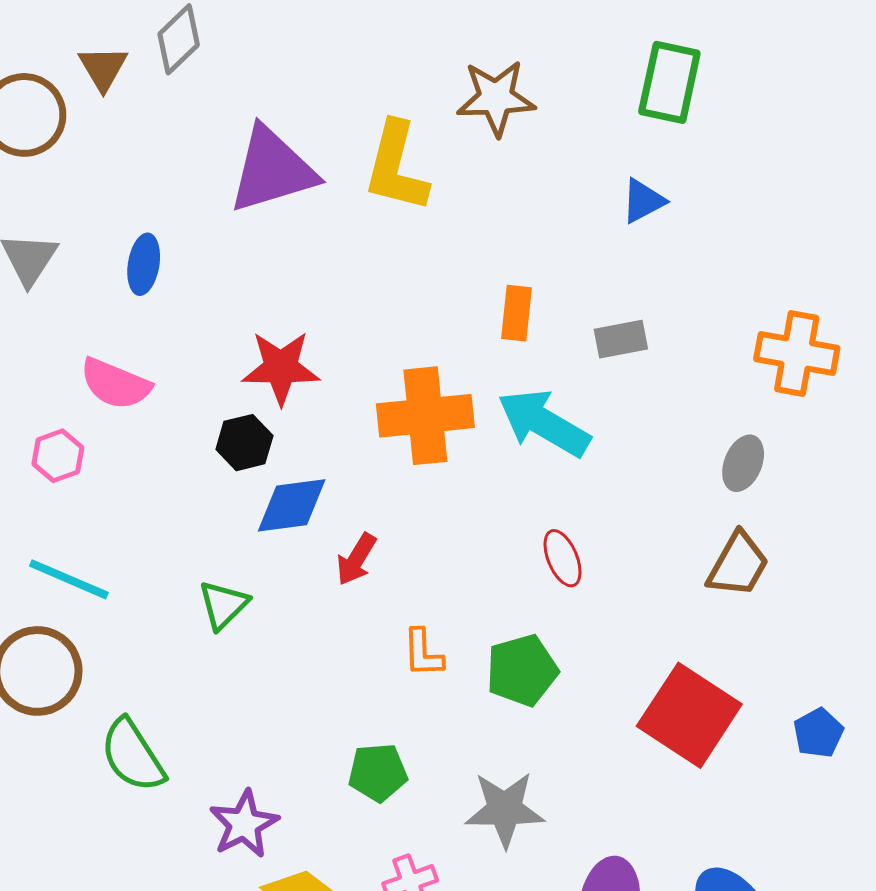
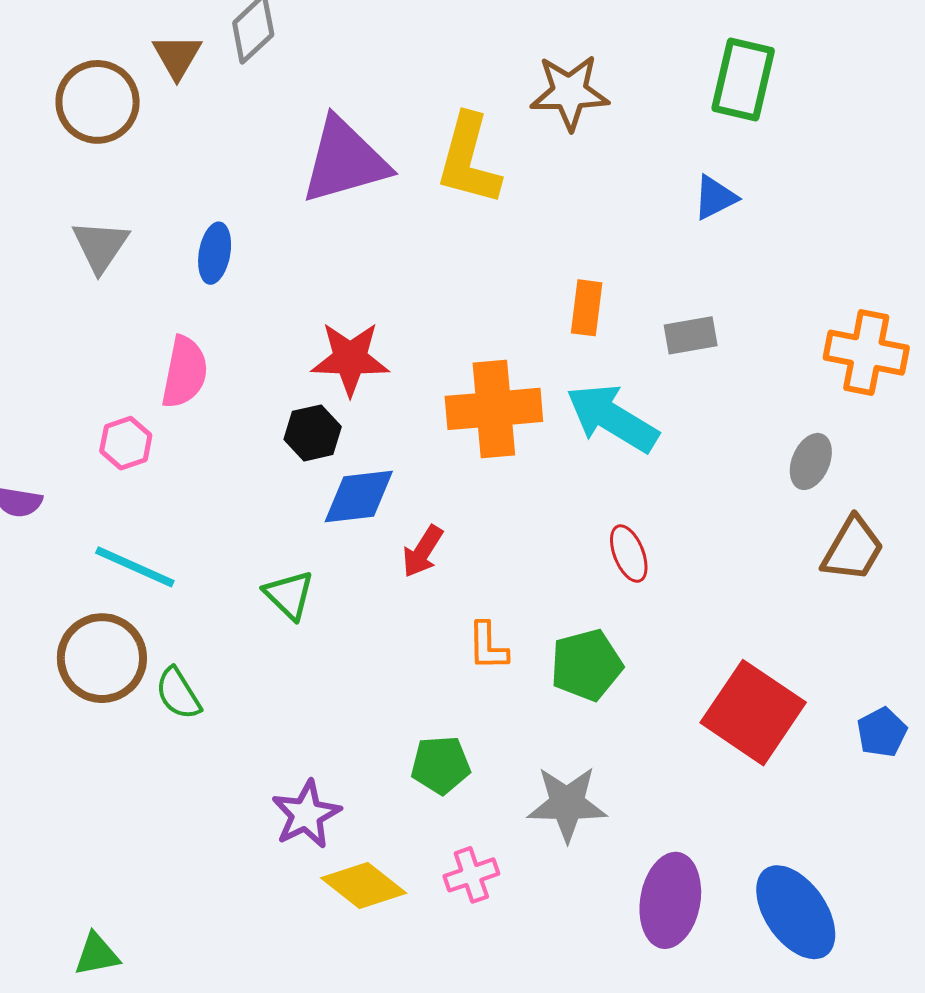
pink semicircle: (115, 384) -> (185, 372), turned -102
brown trapezoid: (738, 565) -> (853, 549), moved
green triangle: (223, 605) -> (289, 595), turned -32
green semicircle: (133, 755) -> (178, 694), moved, size x0.7

